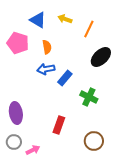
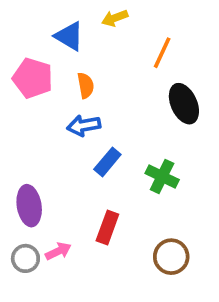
yellow arrow: (65, 19) -> (115, 18), moved, turned -40
black ellipse: (101, 57) -> (184, 104), turned -70
blue rectangle: (65, 78) -> (107, 162), moved
pink arrow: (33, 150) -> (58, 251), moved

